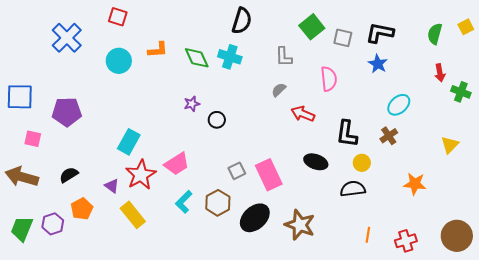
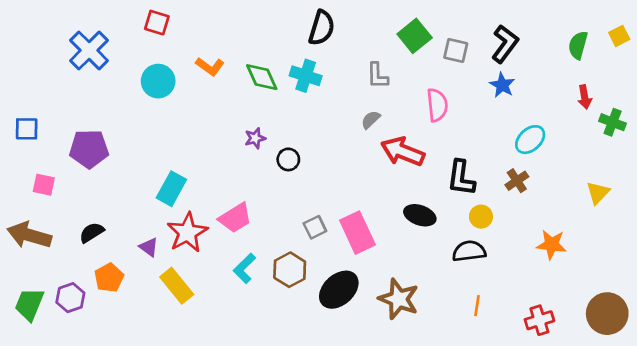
black L-shape: (380, 33) -> (505, 44), turned 116
orange L-shape: (158, 50) -> (210, 66), turned 40
blue square: (20, 97) -> (27, 129), size x0.7
red arrow: (303, 114) -> (403, 151), size x1.4
orange line: (368, 235) -> (477, 306), moved

